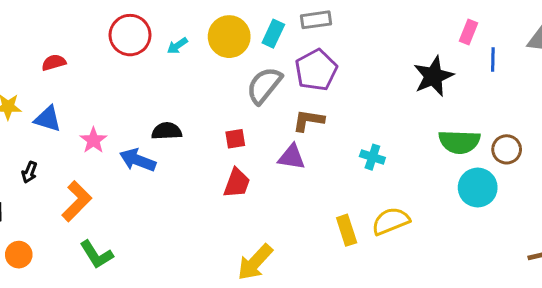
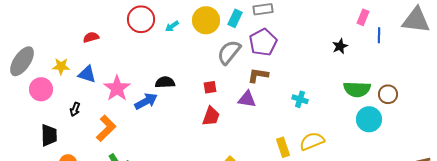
black star: (433, 76) -> (340, 46), size x0.6
pink star: (93, 140) -> (117, 88), size x1.5
blue arrow: (138, 160) -> (146, 101), turned 130

